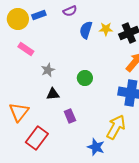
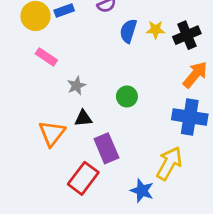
orange triangle: (19, 112) -> (52, 133), moved
purple rectangle: (70, 116) -> (106, 148), size x1.5
red rectangle: (37, 138) -> (83, 178), moved

